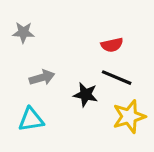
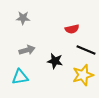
gray star: (23, 32) -> (23, 18), moved
black line: (117, 78) -> (86, 50), moved

